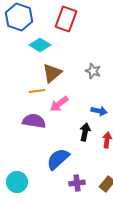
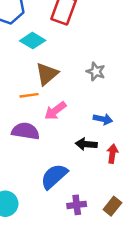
black arrow: (85, 132) -> (86, 144), turned -96

